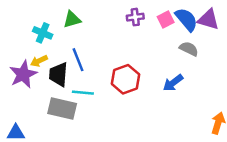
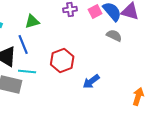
green triangle: (72, 19) -> (32, 21), moved
blue arrow: (173, 83) -> (91, 81), moved

